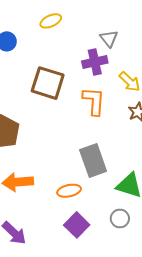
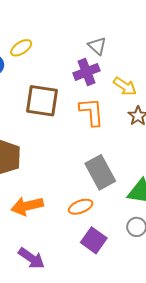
yellow ellipse: (51, 21) -> (21, 48), moved

